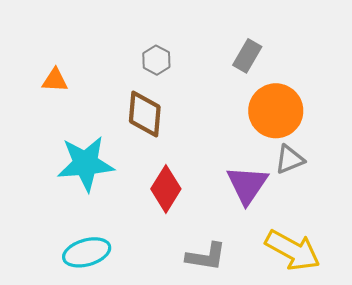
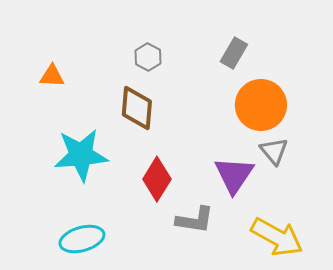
gray triangle: (290, 159) -> (274, 151), turned -48
gray L-shape: (206, 257) -> (195, 220), moved

